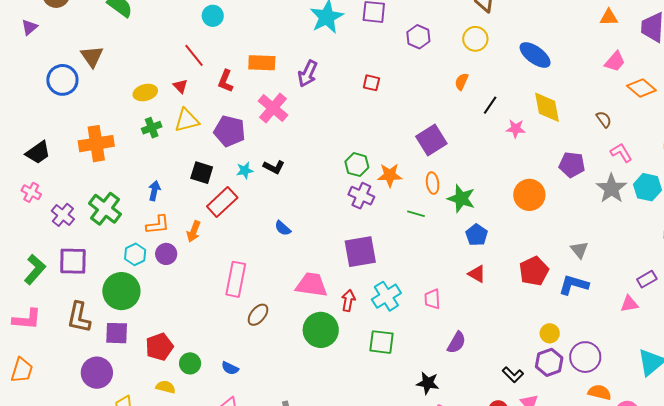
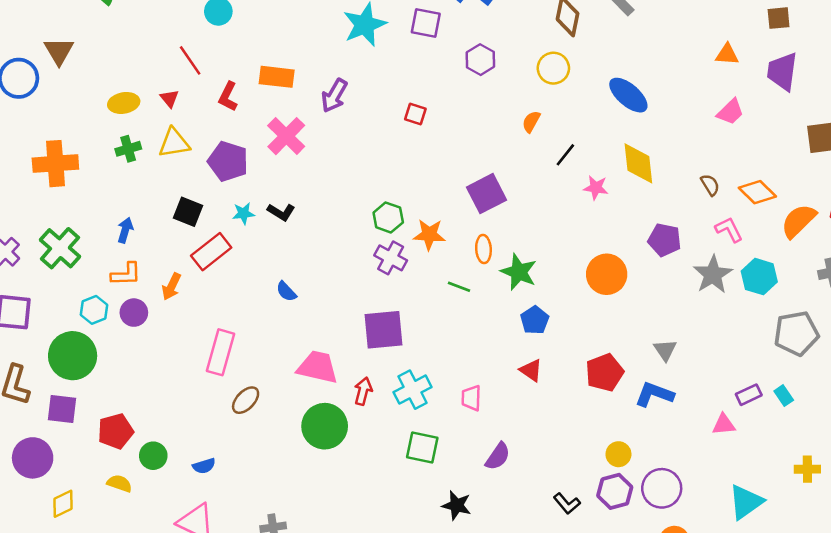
orange diamond: (641, 88) -> (757, 192), moved
green square: (381, 342) -> (422, 448), moved
blue semicircle: (230, 368) -> (204, 466), turned -48

